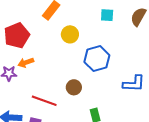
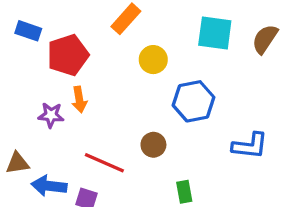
cyan square: (107, 15) -> (215, 33), size x1.6
orange arrow: (26, 63) -> (79, 99), turned -84

